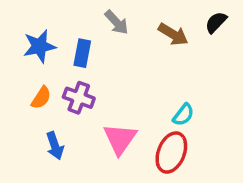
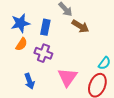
brown arrow: (173, 34) -> (80, 26), moved
orange semicircle: (41, 98) -> (21, 44), moved

